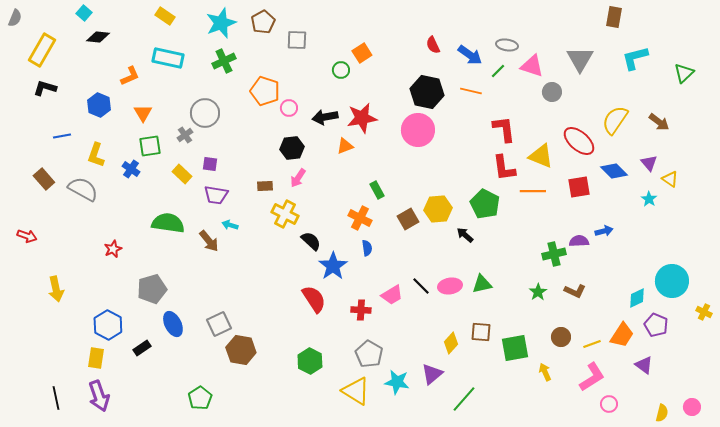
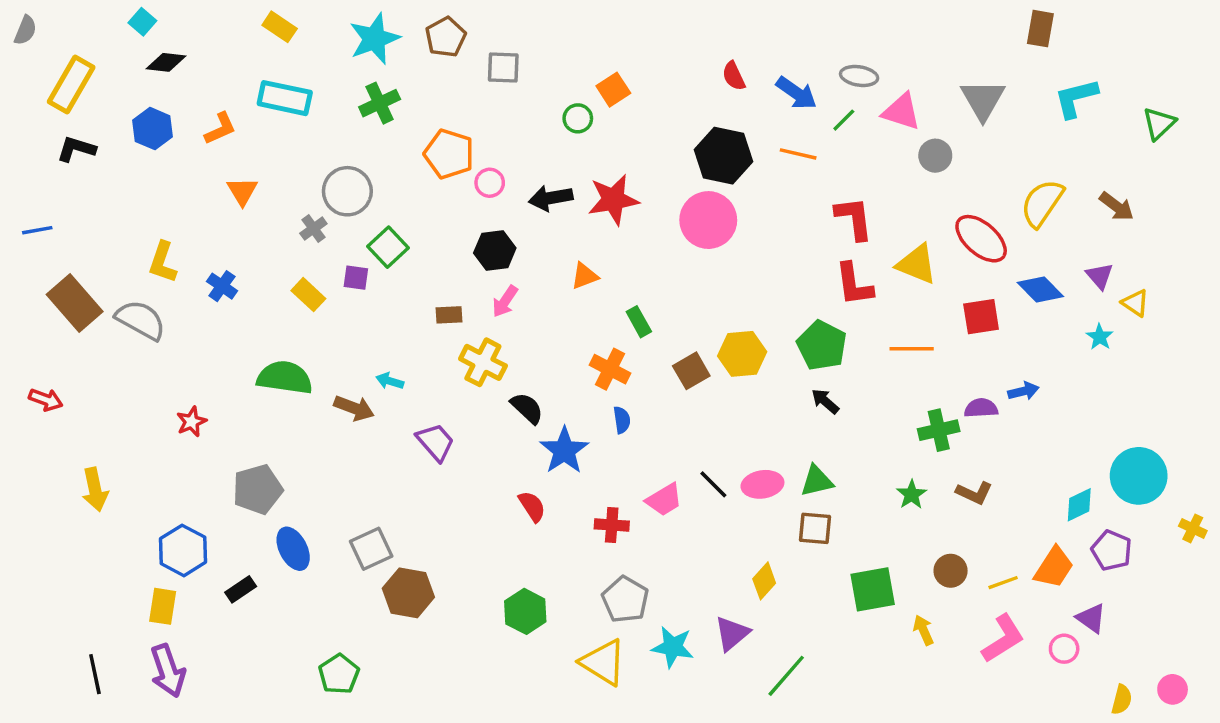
blue hexagon: (99, 105) -> (152, 129), moved
blue line: (62, 136) -> (37, 230), moved
green square: (150, 146) -> (388, 247), moved, turned -35
orange triangle: (345, 146) -> (585, 276), moved
brown rectangle: (44, 179) -> (75, 303), size x1.5
orange line: (533, 191) -> (912, 349), moved
purple trapezoid: (216, 195) -> (435, 442), moved, turned -140
black arrow: (465, 235) -> (825, 401), moved
brown arrow: (209, 241) -> (354, 408), turned -30
red semicircle: (314, 299) -> (532, 506), size x0.7
brown square: (481, 332) -> (815, 528), moved
pink circle: (609, 404) -> (1064, 649), moved

